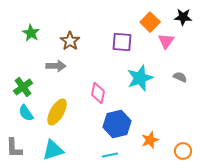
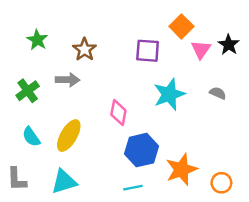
black star: (183, 17) -> (229, 45), moved, turned 30
green cross: (23, 87) -> (28, 91), moved
orange star: (150, 140) -> (181, 169), size x1.5

